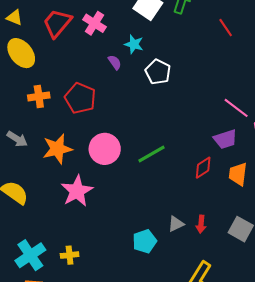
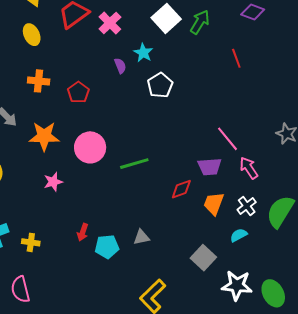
yellow ellipse: (21, 53) -> (32, 35), size x0.7
red pentagon: (80, 98) -> (78, 92), size x0.7
pink star: (77, 191) -> (53, 182), size x0.6
red arrow: (201, 224) -> (83, 232), moved

